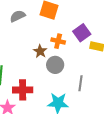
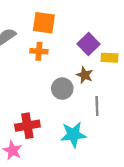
orange cross: (58, 41) -> (39, 51), moved
brown star: (40, 51) -> (85, 75), moved

